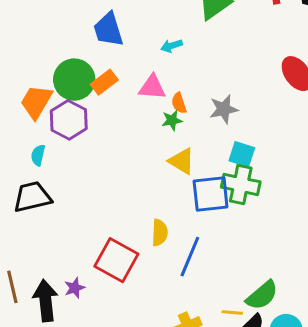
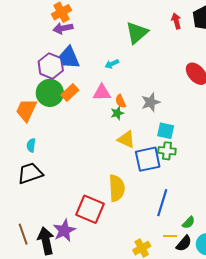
purple hexagon: (69, 120) -> (51, 66), moved
green cross: (241, 184) -> (167, 151), size x0.7
yellow semicircle: (160, 233) -> (117, 188), size x1.5
blue line: (190, 257) -> (162, 203), moved
purple star: (75, 288) -> (64, 230), size x1.6
green semicircle: (262, 295) -> (189, 223), size x0.6

